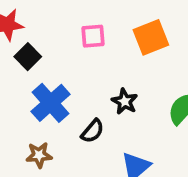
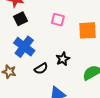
blue cross: (51, 103) -> (24, 47), turned -30

